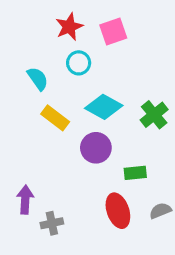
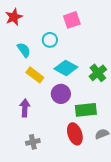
red star: (69, 27) -> (14, 17), moved
green rectangle: (135, 173) -> (86, 110), size x1.5
purple arrow: (25, 200) -> (25, 108), moved

